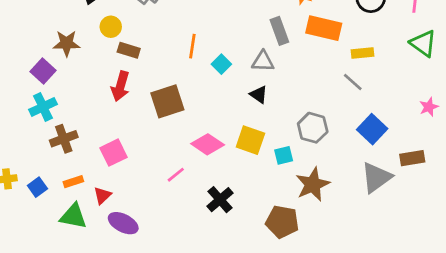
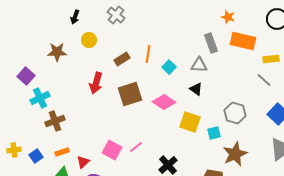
brown rectangle: (129, 50) -> (122, 59), moved, turned -49
purple square: (43, 71) -> (26, 76), moved
pink diamond: (208, 144) -> (164, 102), moved
pink square: (114, 153) -> (112, 150), moved, turned -36

